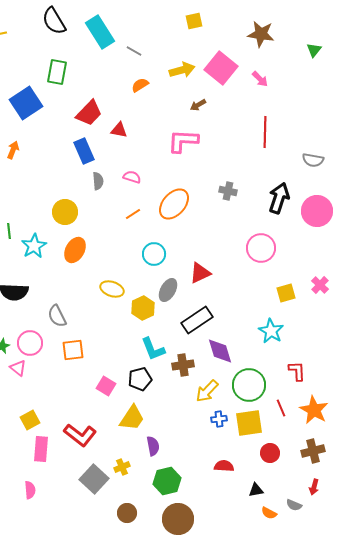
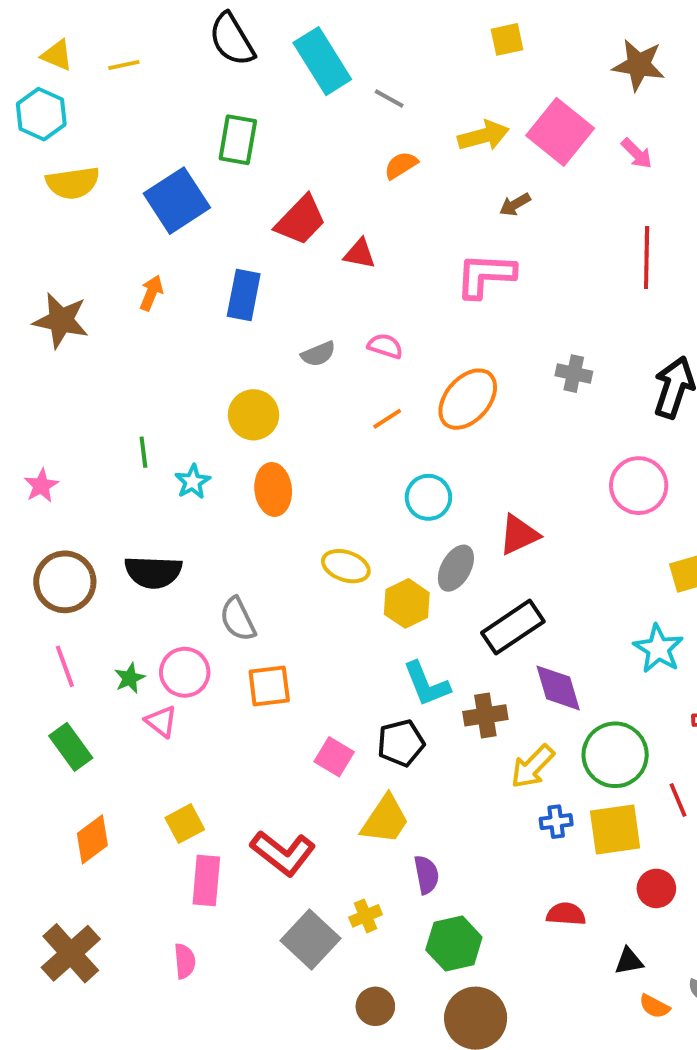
blue rectangle: (84, 151) -> (244, 295), moved, turned 35
gray semicircle: (98, 181) -> (318, 354), turned 72
cyan star: (34, 246) -> (193, 482), size x0.7
orange ellipse: (75, 250) -> (273, 489), turned -35

